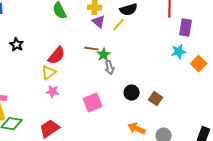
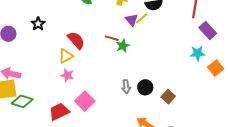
purple triangle: (99, 22) -> (132, 20), moved
purple rectangle: (186, 28) -> (208, 30), turned -60
red semicircle: (57, 56) -> (76, 40), turned -90
gray arrow: (110, 68) -> (126, 87), moved
pink square: (93, 103) -> (85, 101), moved, turned -30

